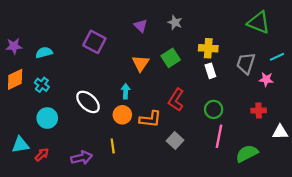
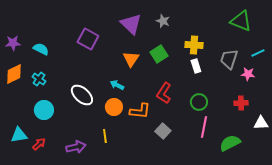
purple triangle: (141, 26) -> (131, 24), size x1.6
cyan semicircle: (44, 53) -> (41, 49), turned 42
cyan arrow: (126, 91) -> (117, 85), turned -64

